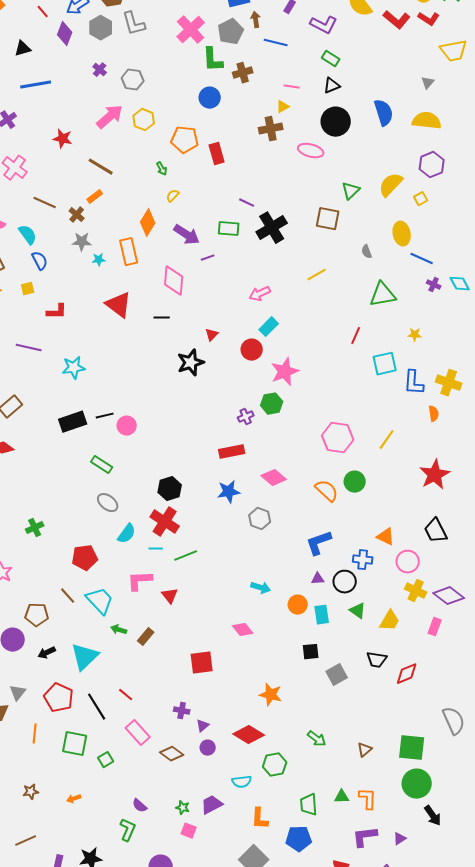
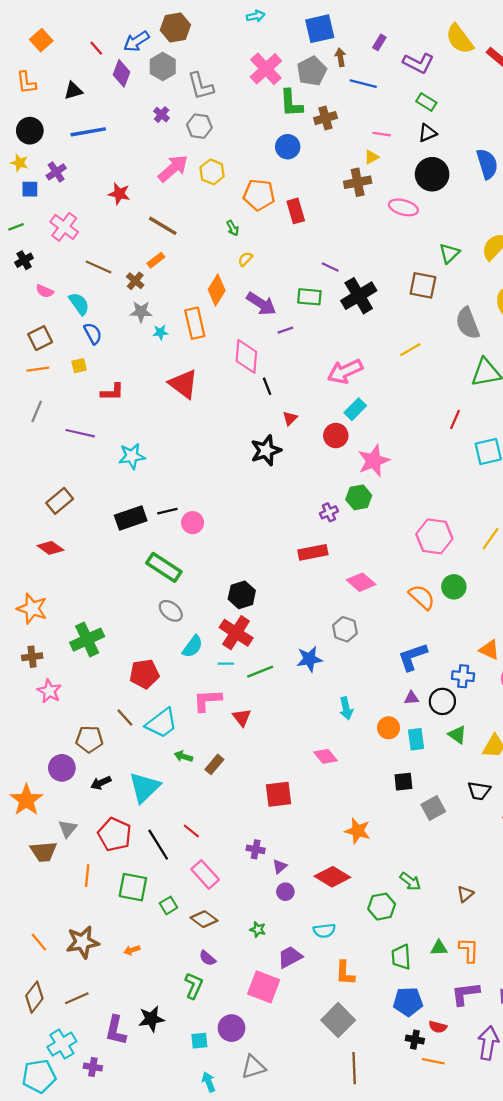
gray L-shape: (134, 24) -> (201, 86), moved
gray semicircle: (367, 252) -> (468, 323), size x2.0
pink arrow: (260, 294) -> (345, 371), size x1.4
black line: (162, 318) -> (267, 386), moved, turned 70
green rectangle: (102, 465) -> (164, 567), size x1.4
blue star: (229, 492) -> (309, 659), moved
green cross: (35, 528) -> (87, 640), size x1.6
cyan arrow: (261, 588) -> (346, 708), turned 60
cyan trapezoid: (100, 601) -> (162, 723), turned 96
brown diamond: (172, 754) -> (204, 919), moved
green hexagon: (275, 765) -> (382, 907), moved
brown star: (31, 792) -> (83, 942), size x1.8
green star: (183, 808) -> (258, 929), moved
pink square: (189, 831) -> (264, 987), size x1.8
blue pentagon: (299, 839) -> (408, 1002), moved

